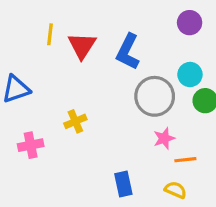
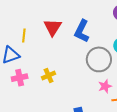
yellow line: (50, 34) -> (24, 35), moved
pink cross: (31, 145) -> (20, 78), moved

